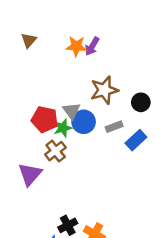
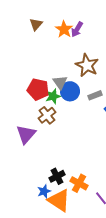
brown triangle: (29, 40) -> (36, 24), moved
orange star: (76, 46) -> (64, 29), turned 30
brown star: (104, 90) -> (87, 65), turned -30

